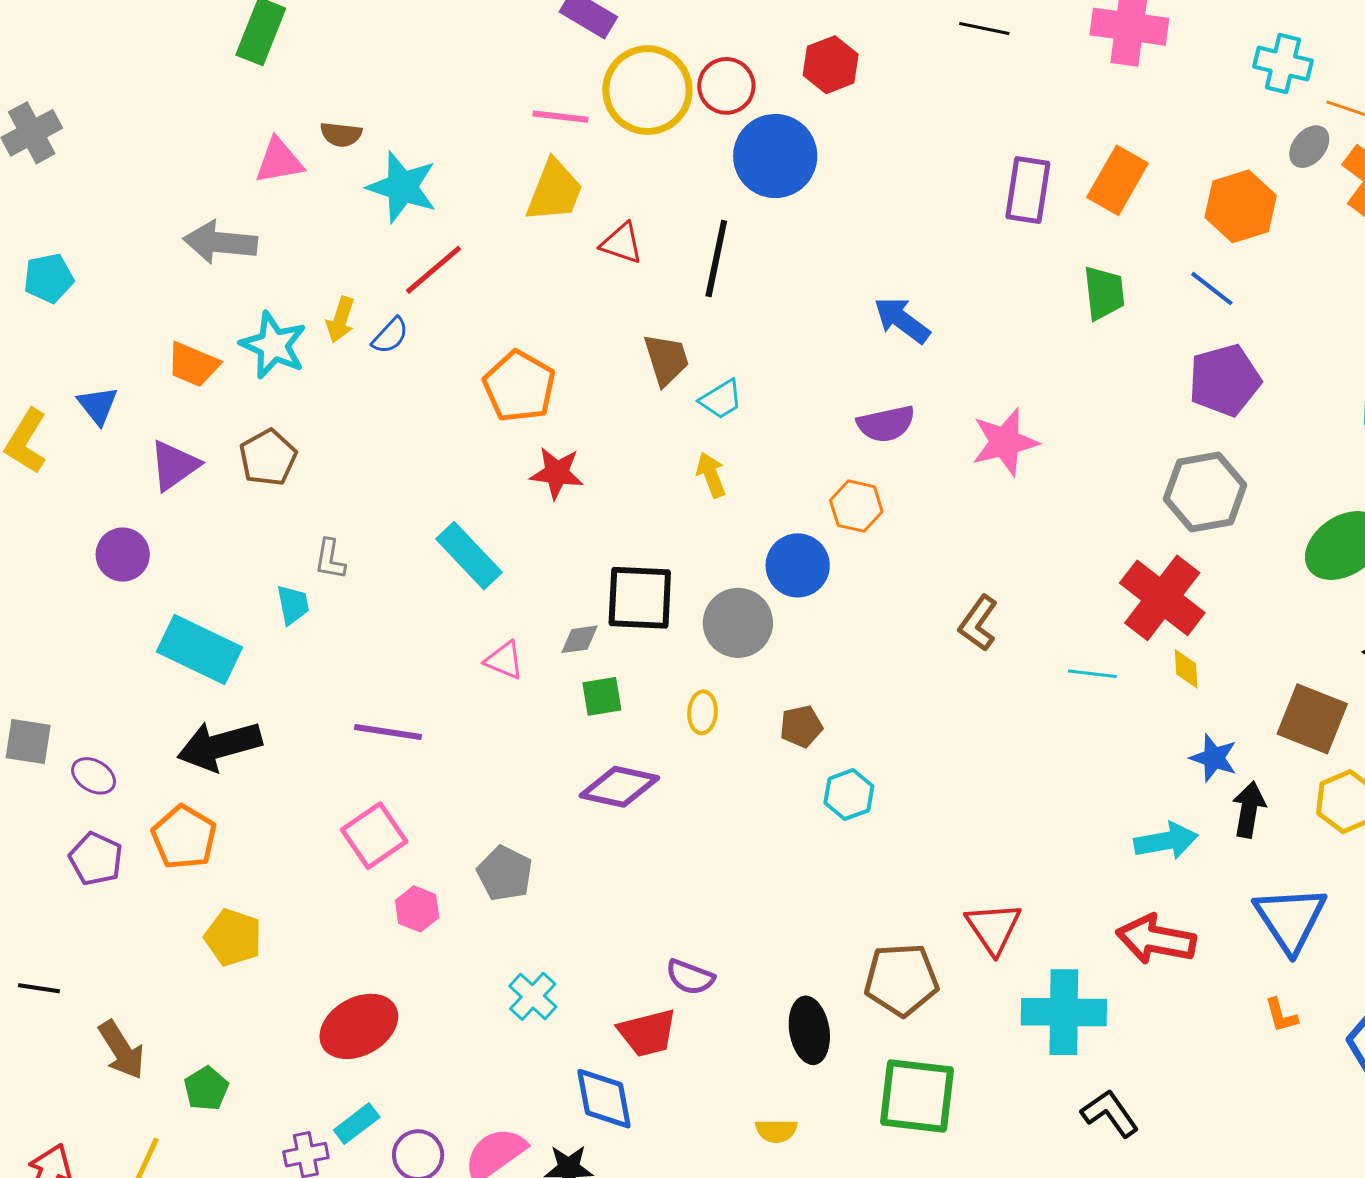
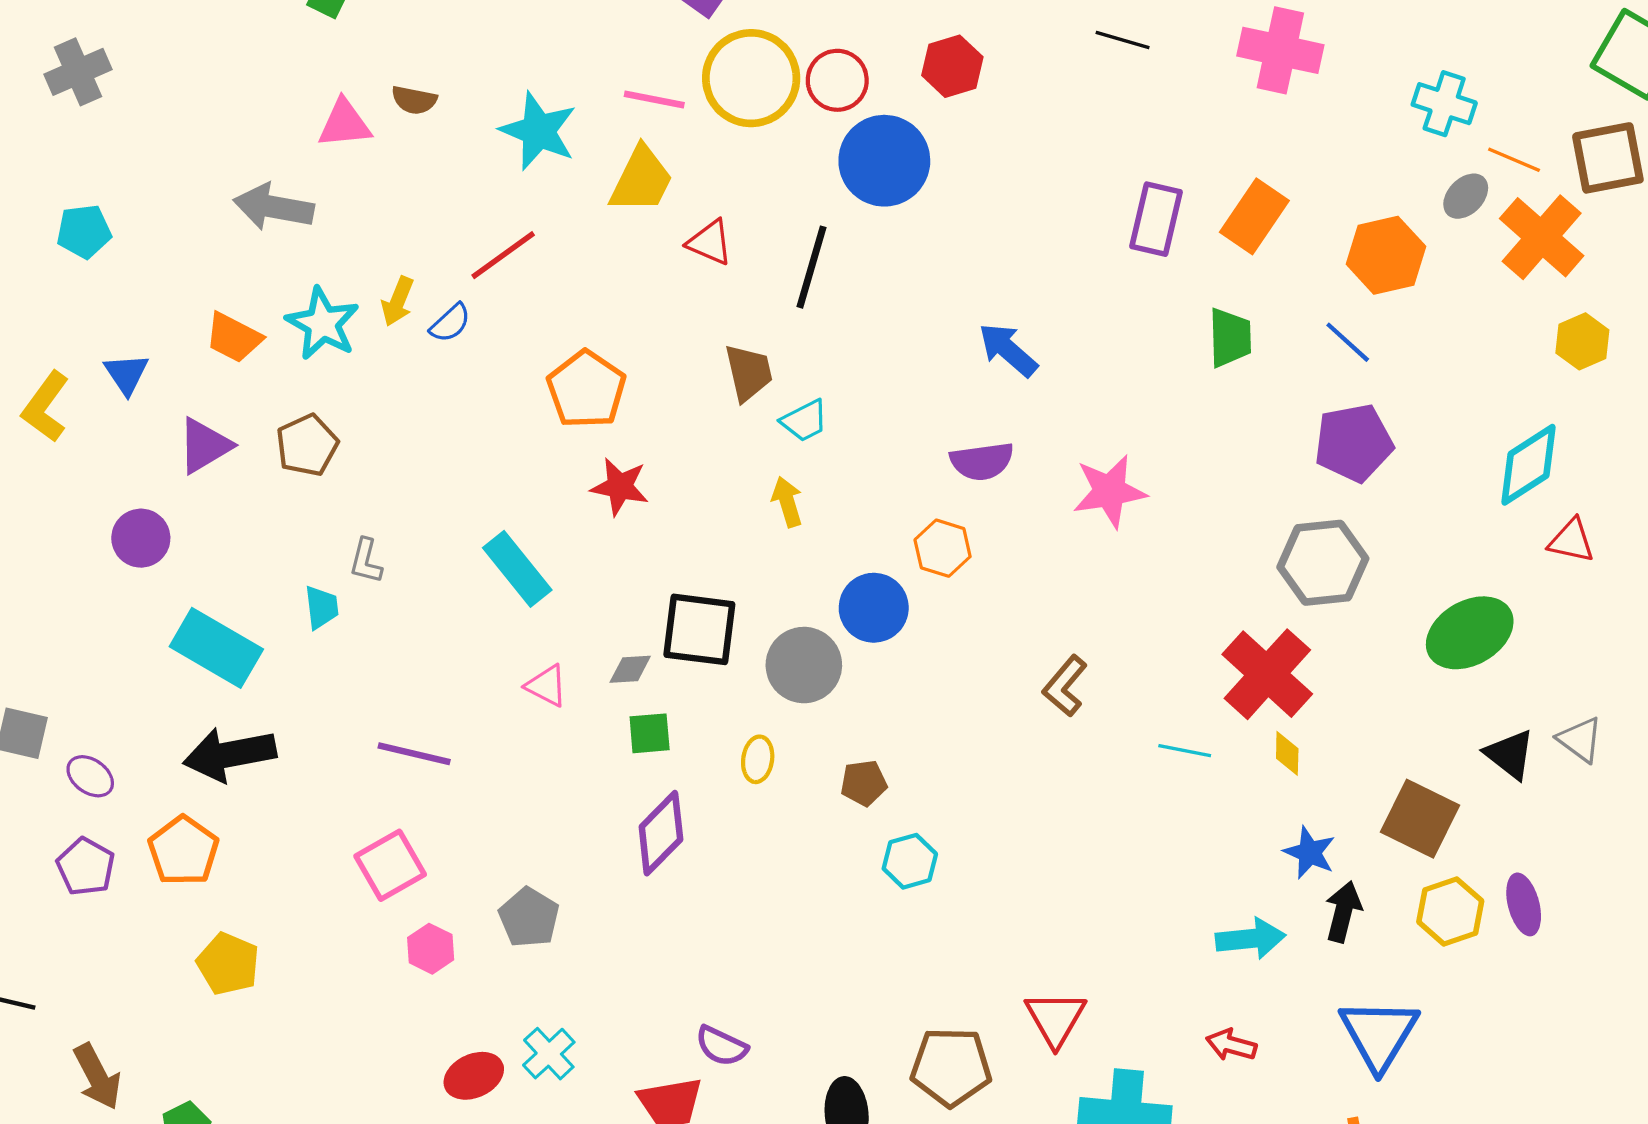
cyan star: (402, 187) -> (538, 131), moved
purple diamond: (619, 787) -> (661, 833), turned -62
red arrow: (1156, 939) -> (1231, 1045), size x0.6
red ellipse: (359, 1026) -> (474, 1076), moved, size x0.7

